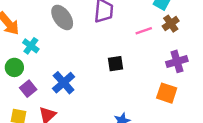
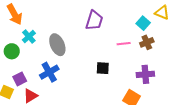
gray ellipse: (62, 17) -> (57, 45), moved
black square: (116, 64) -> (103, 68), moved
purple square: (28, 89) -> (20, 79), moved

